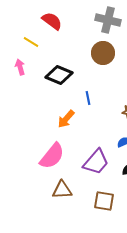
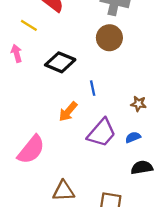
pink semicircle: (52, 156) -> (31, 150), moved
purple trapezoid: (96, 162) -> (102, 133), moved

